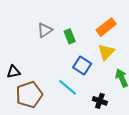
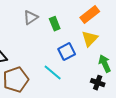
blue square: (82, 66) -> (67, 52), turned 30
black cross: (100, 101) -> (98, 83), moved

